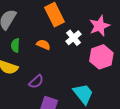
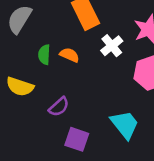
green semicircle: (15, 45) -> (44, 55), moved

